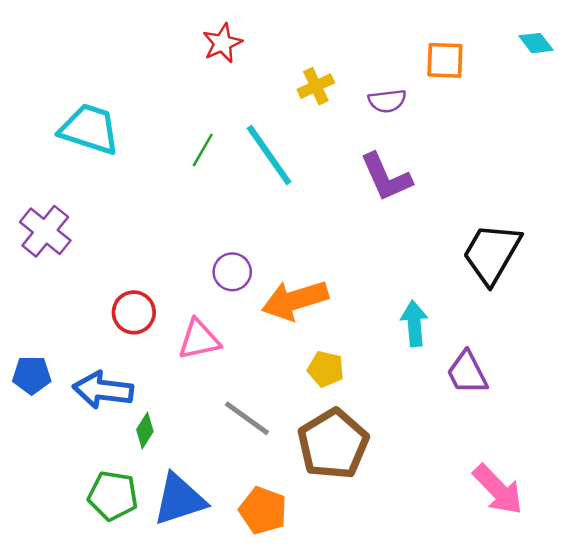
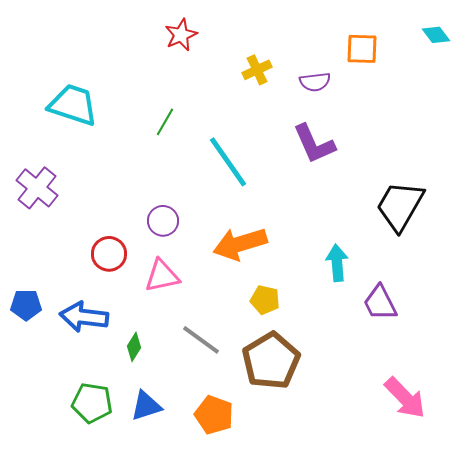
cyan line: (269, 155) -> (228, 162), moved
purple circle: (232, 272) -> (163, 221), moved
green diamond: (145, 431) -> (134, 347), moved
blue triangle: (179, 499) -> (146, 406), size x0.7

